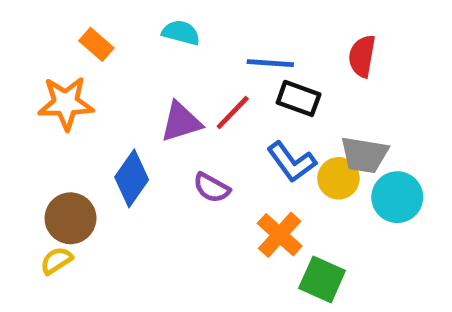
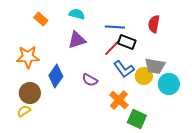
orange star: (66, 103) -> (28, 57), moved
red line: (233, 113) -> (112, 48), moved
purple triangle: (181, 122) -> (77, 40), moved

